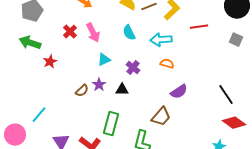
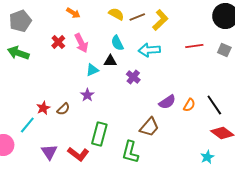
red line: (199, 27) -> (194, 46), moved
red star: (50, 62) -> (43, 108), moved
orange semicircle: (167, 64) -> (189, 105), moved, turned 104
purple cross: (133, 68) -> (133, 77), moved
black triangle: (122, 90) -> (110, 61), moved
brown semicircle: (82, 91) -> (63, 109), moved

